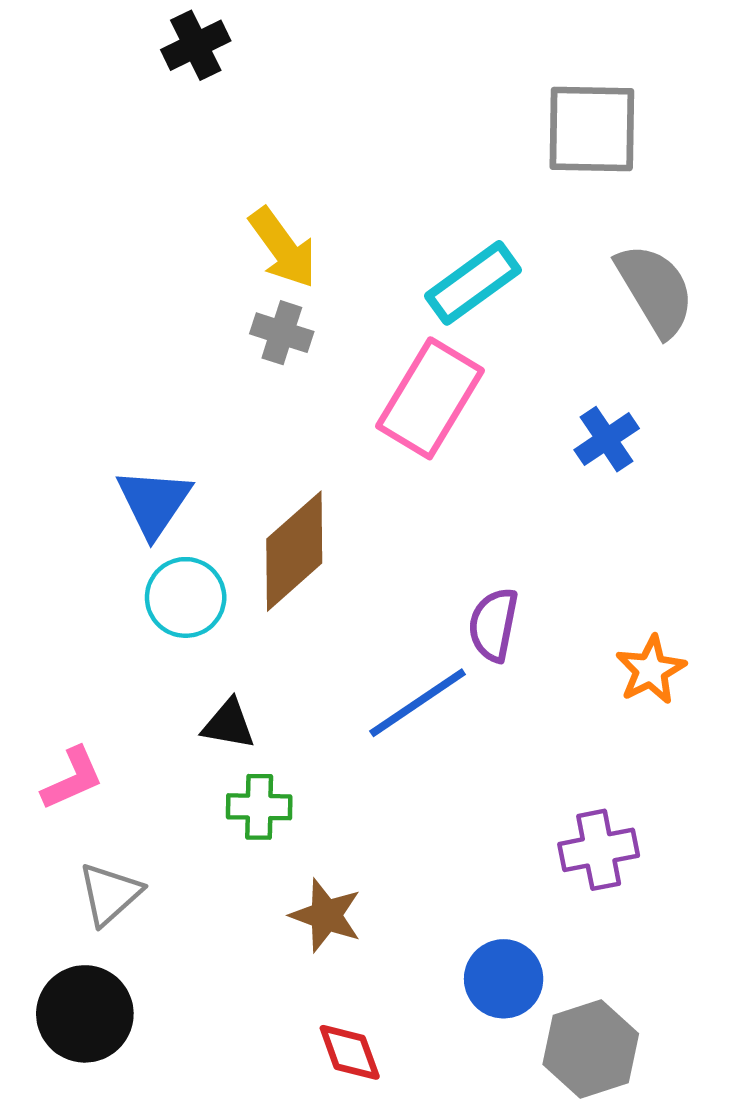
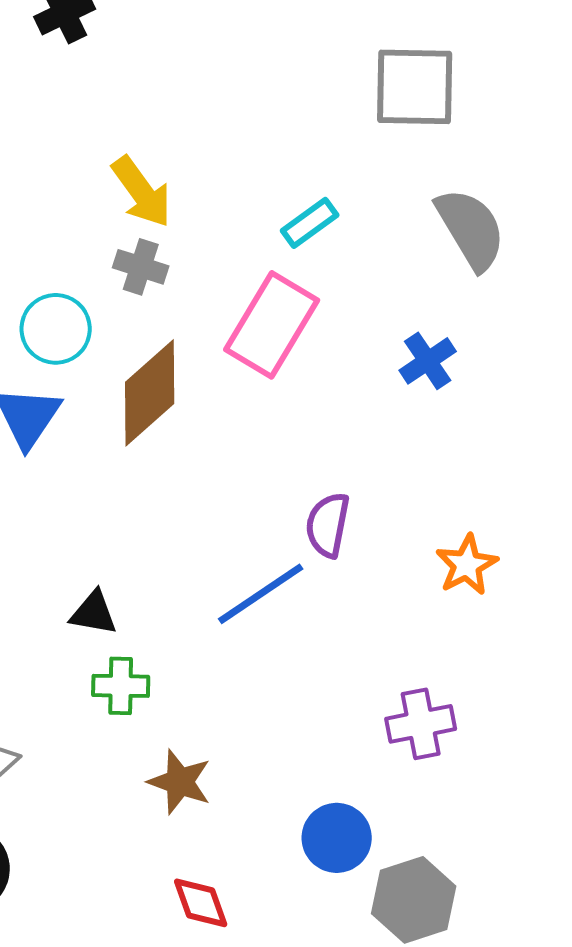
cyan rectangle: (473, 283) -> (310, 223), size x0.7
brown diamond: (294, 551) -> (150, 393), moved
cyan circle: (186, 597) -> (56, 329), moved

